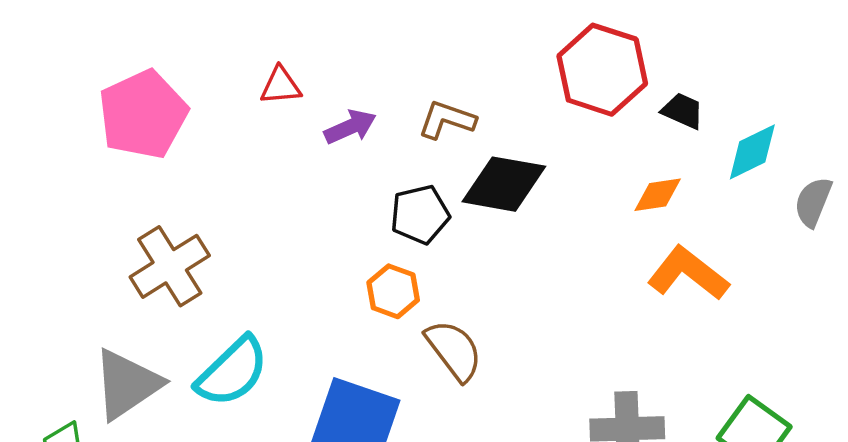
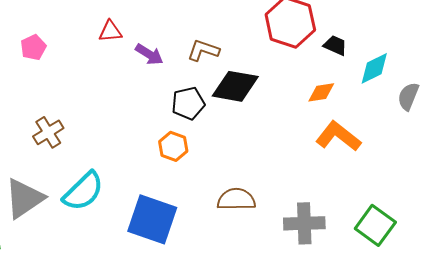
pink pentagon: (143, 114) -> (33, 47), size x0.5
purple arrow: (350, 127) -> (149, 54), turned 56
brown cross: (170, 266) -> (48, 132), size x0.7
brown semicircle: (454, 350) -> (236, 199), moved, turned -54

